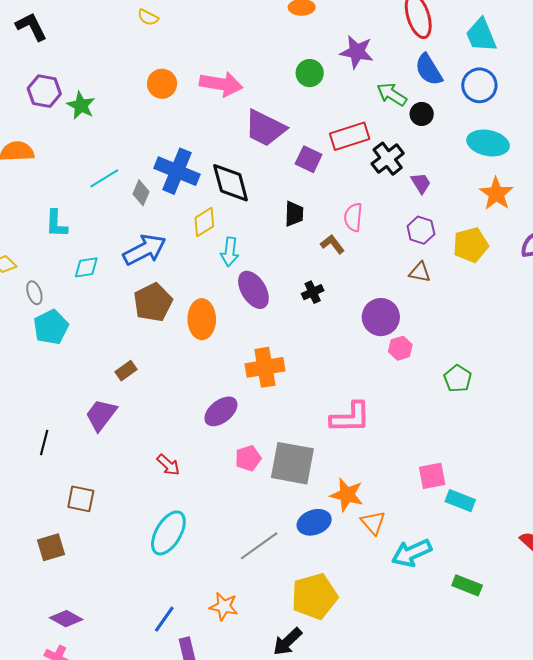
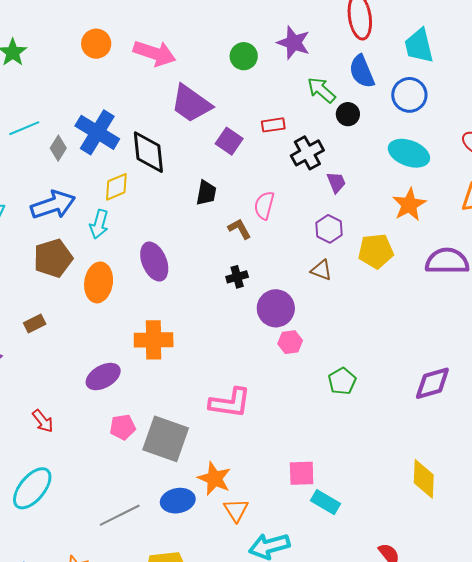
red rectangle: (350, 136) -> (273, 125), size x0.6
cyan arrow: (230, 252) -> (99, 224), moved
black cross: (313, 292) -> (237, 277), moved
brown rectangle: (126, 371) -> (35, 324), moved

